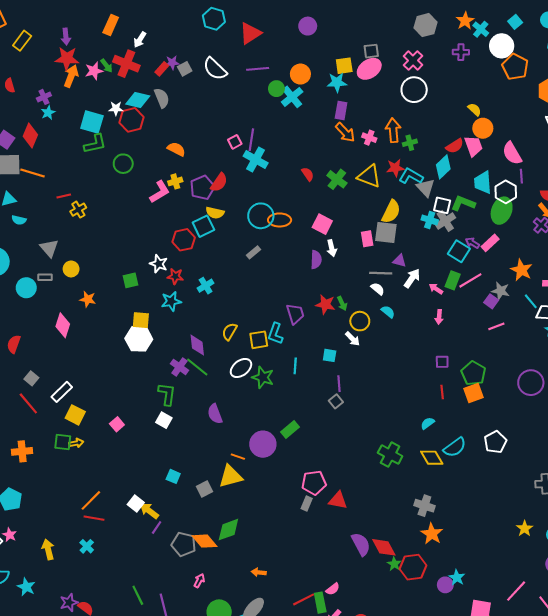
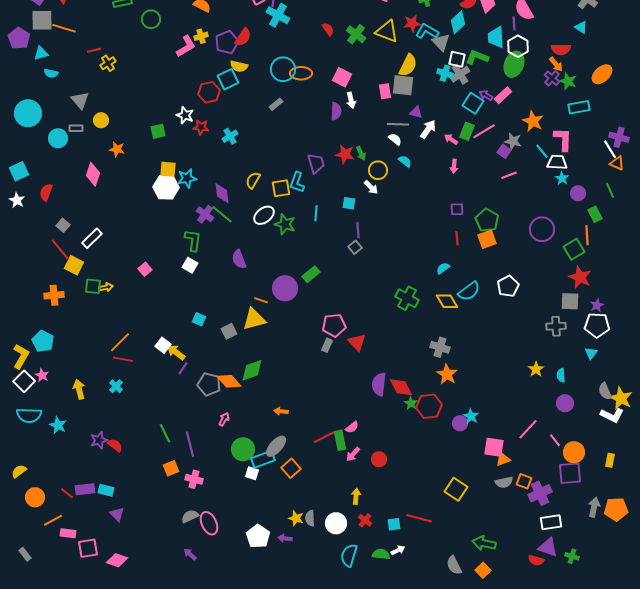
purple line: (521, 176) -> (514, 23), moved
cyan star: (171, 301) -> (187, 178), moved
yellow square: (75, 415) -> (74, 265), moved
red triangle: (338, 500) -> (357, 342), turned 36
purple semicircle: (361, 544) -> (379, 384), turned -145

